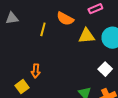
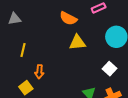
yellow line: (43, 29) -> (23, 50), moved
yellow triangle: (87, 36) -> (77, 43), moved

